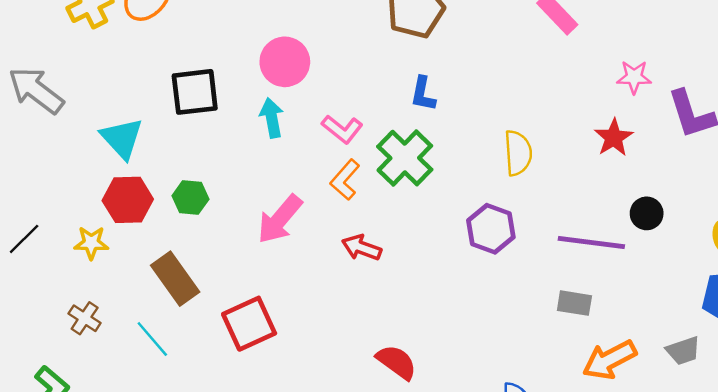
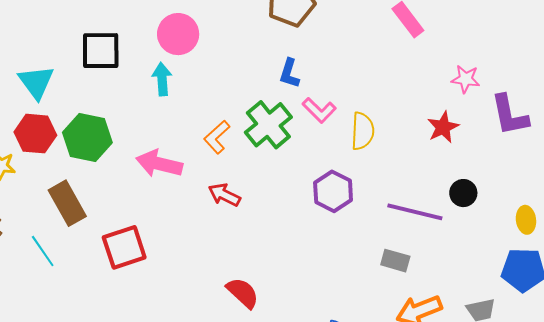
pink L-shape: (342, 129) -> (319, 110), moved
green hexagon: (190, 198) -> (87, 138), size x1.6
pink arrow: (280, 219) -> (159, 164), turned 57

